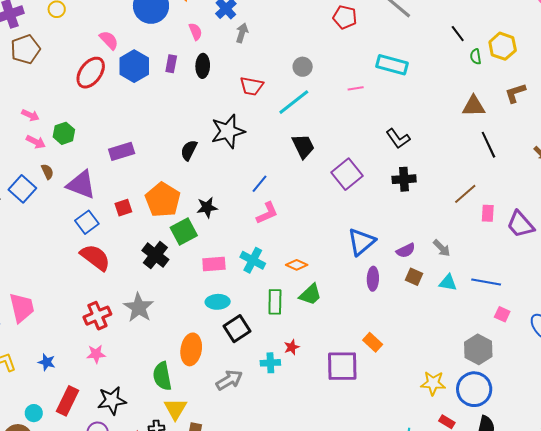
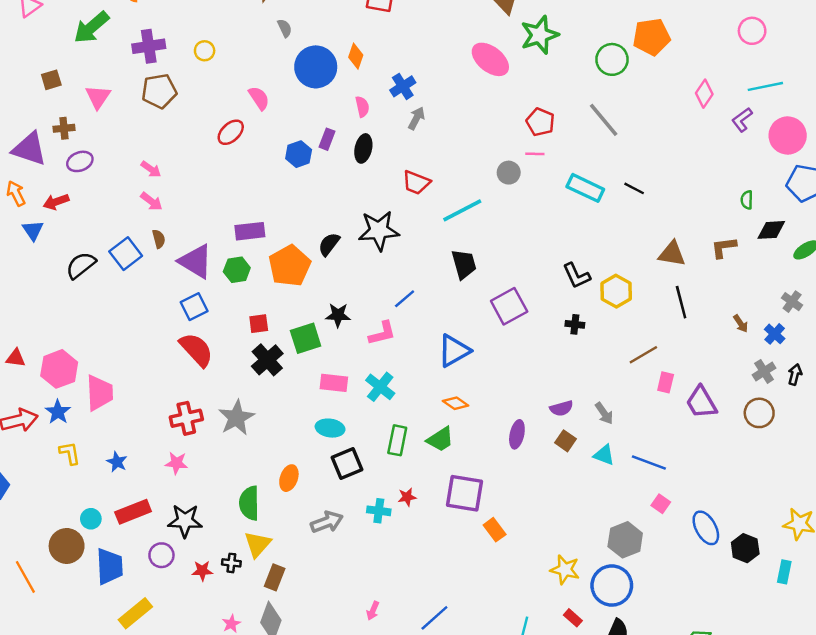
black line: (458, 34) -> (634, 188), moved, turned -36
yellow hexagon: (503, 46) -> (616, 291), moved
green semicircle: (476, 57) -> (747, 200), moved
blue hexagon: (134, 66) -> (299, 154), moved, size x0.7
gray circle: (303, 67) -> (509, 173), moved
red ellipse: (91, 73) -> (231, 132), size x0.7
pink line: (356, 88) -> (535, 154), moved
green hexagon: (64, 133) -> (237, 270), moved
black cross: (404, 179) -> (575, 324), size x0.7
orange pentagon: (163, 200) -> (290, 266), moved
red square: (123, 208) -> (259, 324), moved
pink L-shape: (267, 213) -> (382, 333), moved
blue triangle: (361, 242) -> (454, 351), moved
orange diamond: (297, 265) -> (456, 403), moved
orange rectangle: (373, 342) -> (495, 530), moved
orange ellipse: (191, 349) -> (289, 478), size x0.7
purple square: (342, 366) -> (465, 493), moved
red rectangle: (68, 401) -> (133, 512), turned 32

